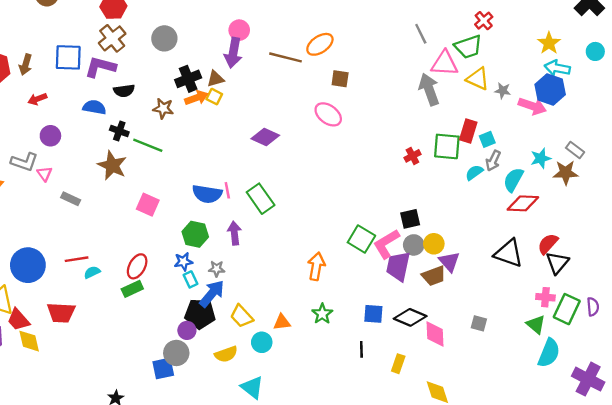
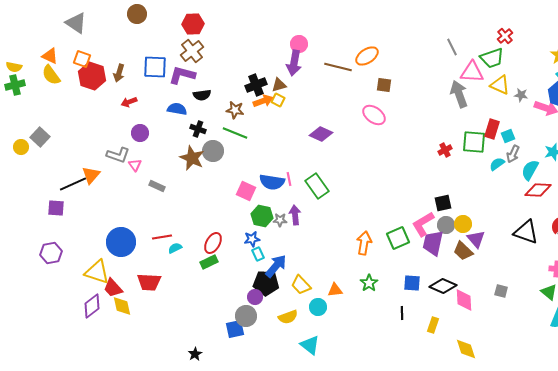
gray circle: (164, 38) -> (213, 151), moved
green line: (148, 145) -> (235, 133), moved
pink square: (148, 205) -> (246, 191), moved
green square: (361, 239) -> (398, 238), moved, turned 35
gray star: (217, 269) -> (280, 220), moved
brown trapezoid: (434, 276) -> (463, 251), turned 65

